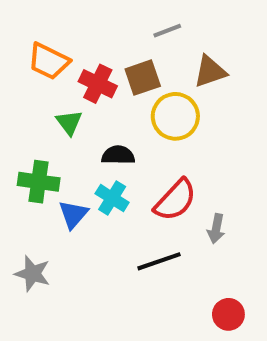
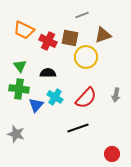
brown square: (143, 78) -> (70, 38), turned 30
green triangle: (69, 122) -> (20, 66), moved
black semicircle: (118, 155) -> (48, 73), moved
gray arrow: (216, 229) -> (116, 95), moved

